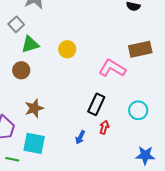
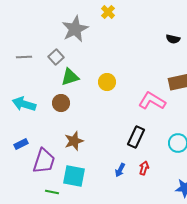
red arrow: (104, 127) -> (144, 168), moved

